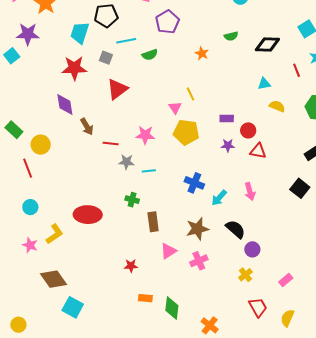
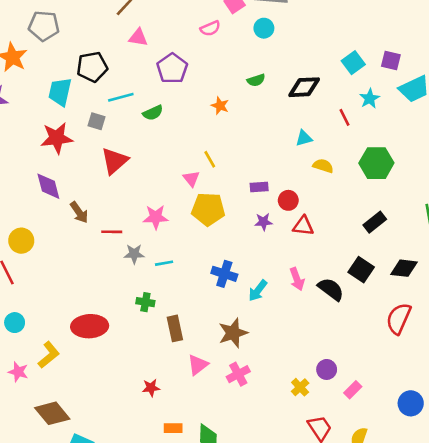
black semicircle: (235, 229) -> (331, 289), moved
purple circle: (252, 249) -> (327, 369), moved

